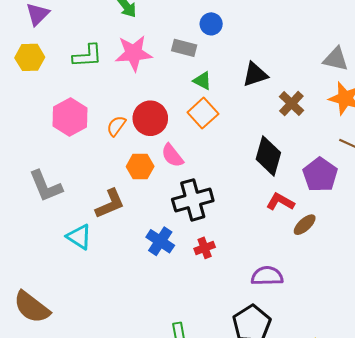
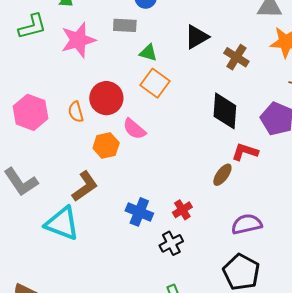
green L-shape: (87, 56) -> (32, 26), moved
orange semicircle: (116, 126) -> (76, 112), turned -40
black cross: (193, 200) -> (171, 243), moved, size x0.6
brown ellipse: (305, 225) -> (222, 175), moved
cyan triangle: (79, 237) -> (62, 223), size x1.4

